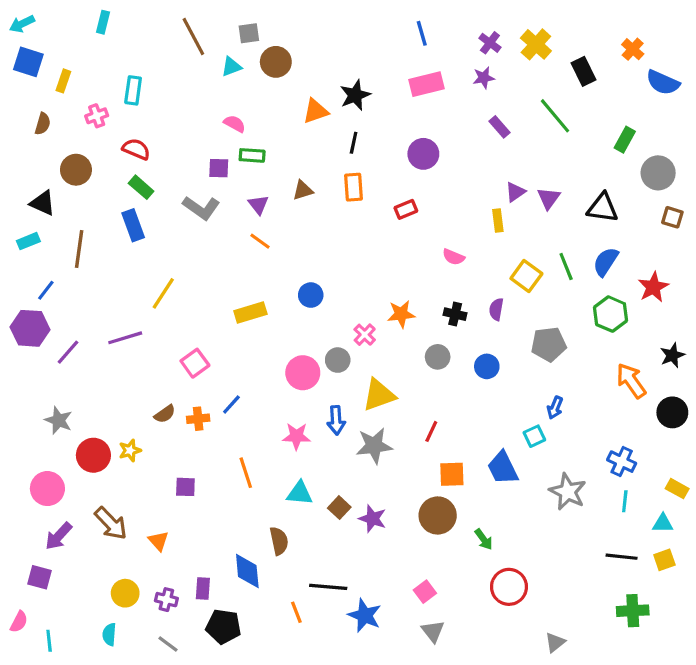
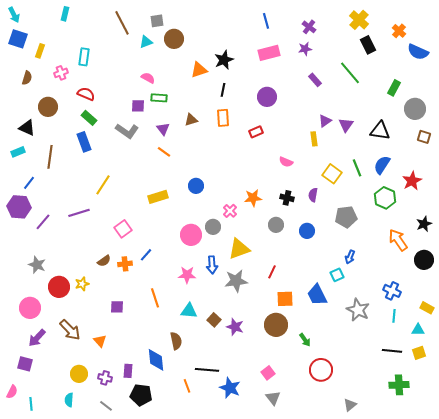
cyan arrow: (22, 24) -> (14, 15), turned -91
yellow cross: (536, 44) -> (359, 20), moved

